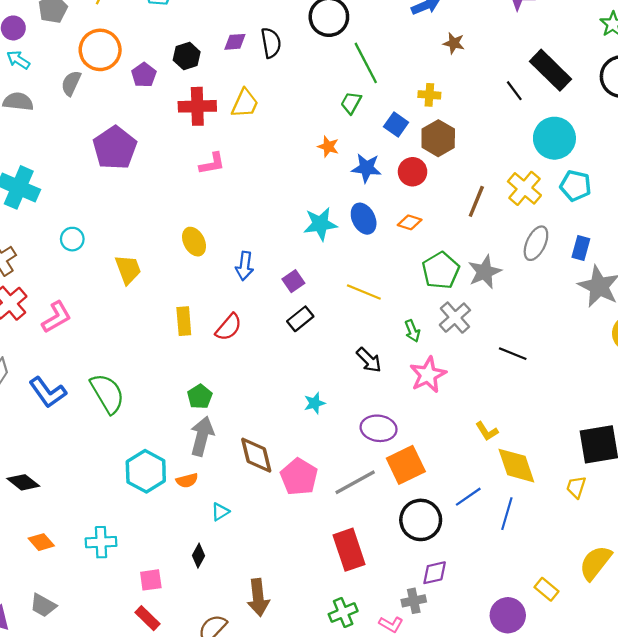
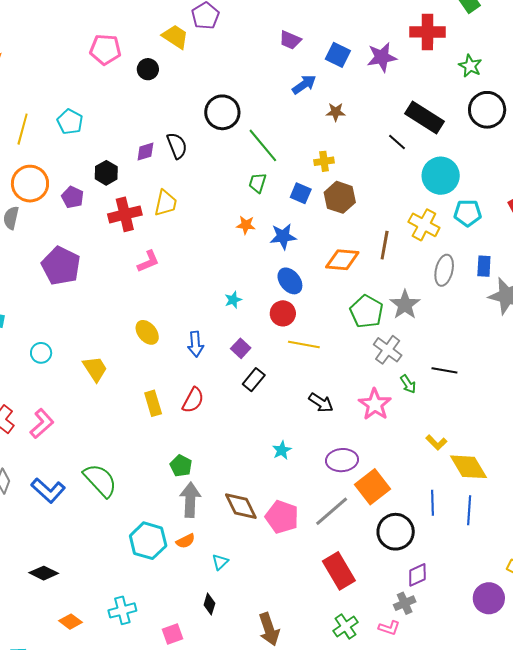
red circle: (413, 172) -> (283, 313), moved
orange diamond: (410, 222) -> (342, 260), moved, size x1.6
cyan star: (320, 224) -> (233, 300), moved, size x0.6
green arrow: (412, 331) -> (408, 384), moved
blue line: (468, 497) -> (433, 503), turned -45

